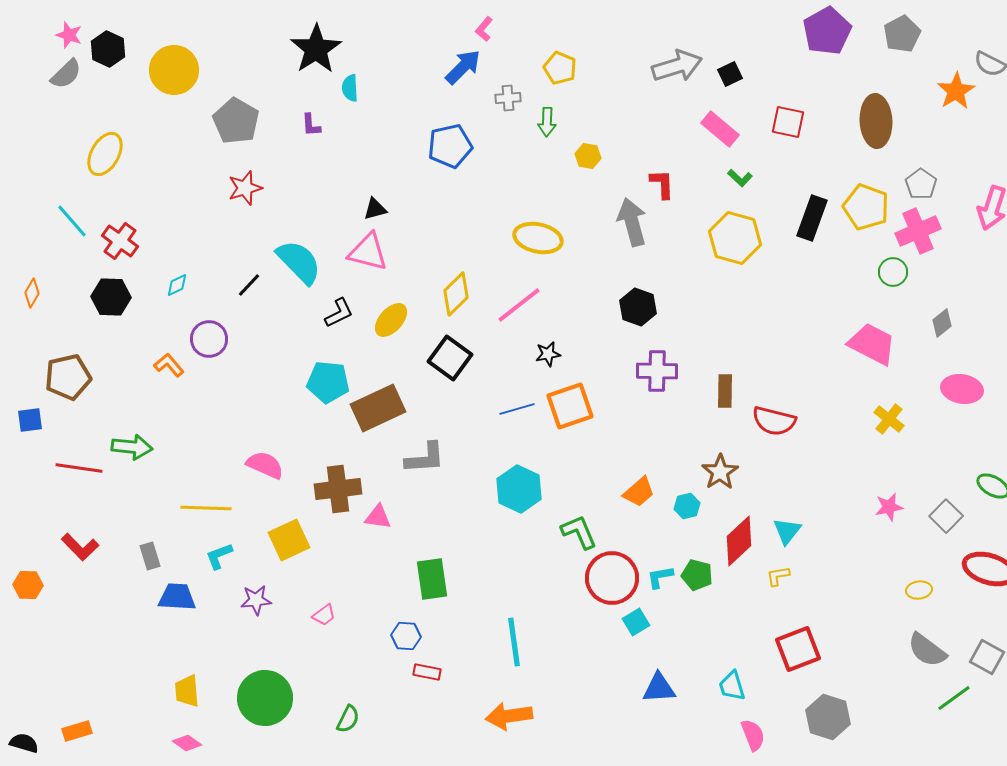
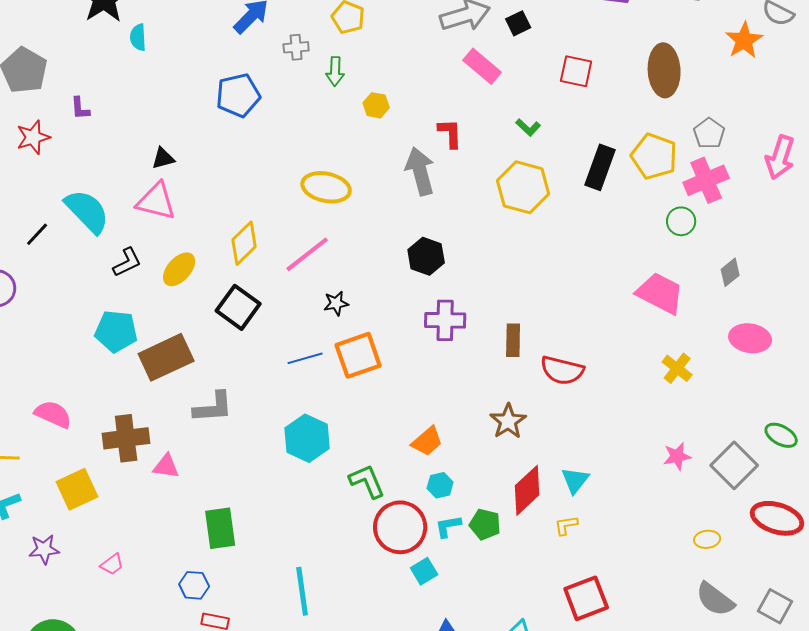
purple L-shape: (311, 125) -> (80, 108), moved
pink rectangle: (720, 129) -> (482, 66), moved
cyan hexagon: (687, 506) -> (440, 485), moved
gray square: (946, 516) -> (734, 465), size x1.4

